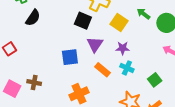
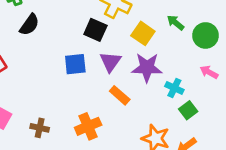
purple star: (123, 48) -> (147, 68), size x1.6
blue square: (70, 57) -> (75, 64), moved
cyan cross: (127, 68) -> (174, 88), moved
brown cross: (34, 83) -> (40, 128), moved

